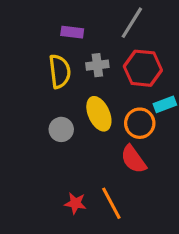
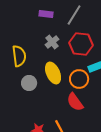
purple rectangle: (72, 32) -> (46, 14), moved
gray cross: (97, 65) -> (52, 42), turned -32
yellow semicircle: (60, 71) -> (19, 56), moved

